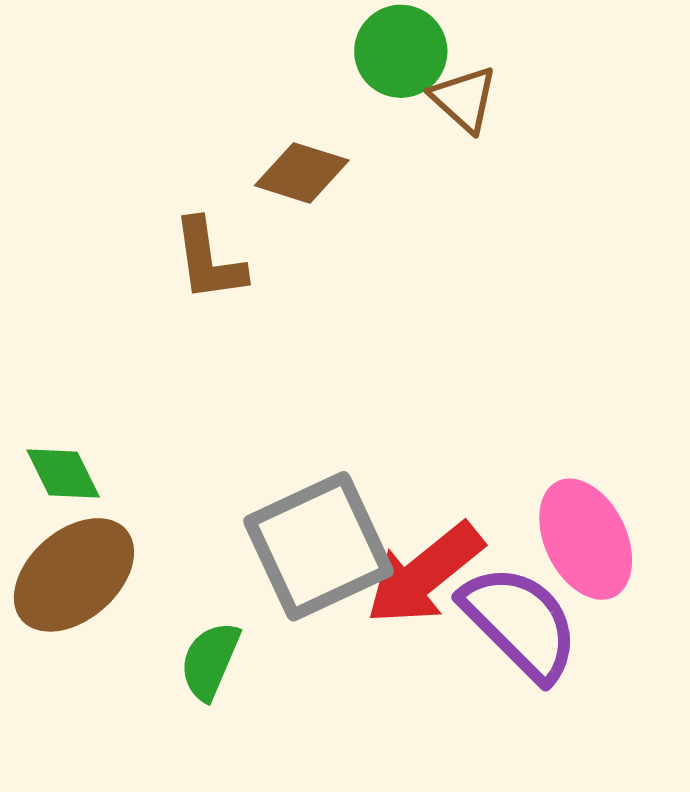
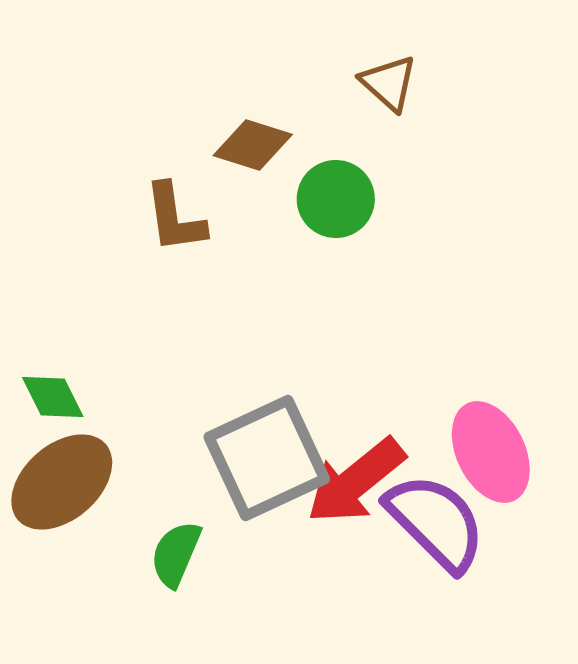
green circle: (401, 51) -> (336, 199), moved

